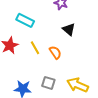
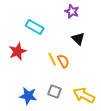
yellow line: (35, 48) -> (52, 59), moved

